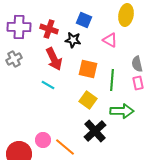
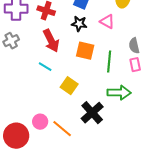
black star: (73, 40) -> (79, 24), moved
yellow square: (88, 100) -> (69, 86), moved

